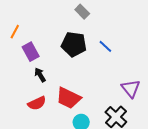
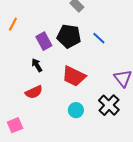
purple rectangle: (31, 52) -> (44, 41), moved
red trapezoid: (68, 98) -> (74, 76), moved

